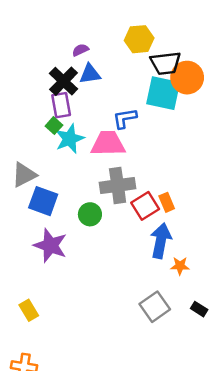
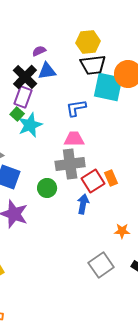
black trapezoid: (166, 63) -> (93, 65), moved
purple rectangle: (61, 105) -> (23, 97), turned 30
pink trapezoid: (108, 144) -> (74, 139), moved, size x0.7
blue arrow: (161, 241) -> (83, 204), moved, size x0.7

